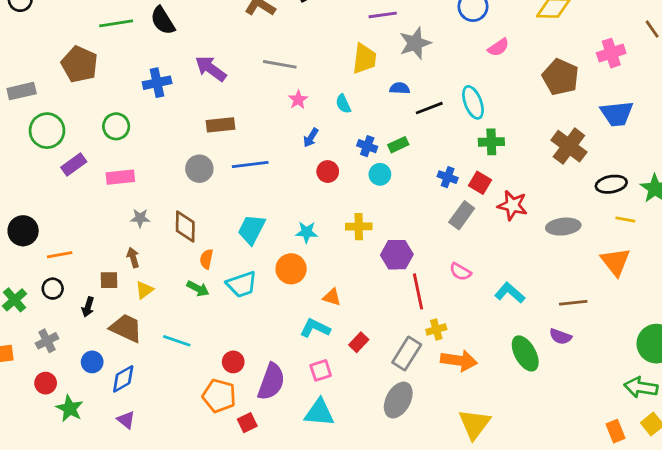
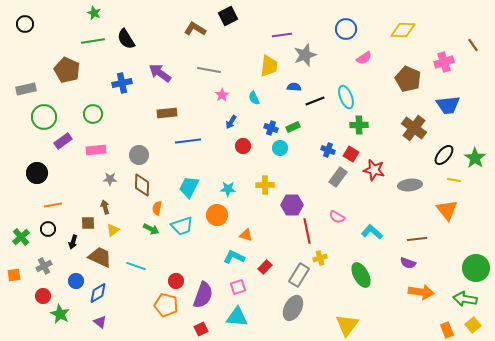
gray circle: (199, 169) -> (139, 155), moved
black ellipse: (611, 184) -> (444, 155), turned -40
black circle: (23, 231) -> (37, 173), moved
green ellipse: (525, 353) -> (361, 275), moved
orange arrow: (459, 361) -> (421, 292), moved
red square: (247, 423) -> (201, 329), moved

